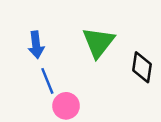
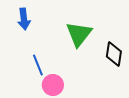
blue arrow: (36, 45) -> (24, 19), moved

